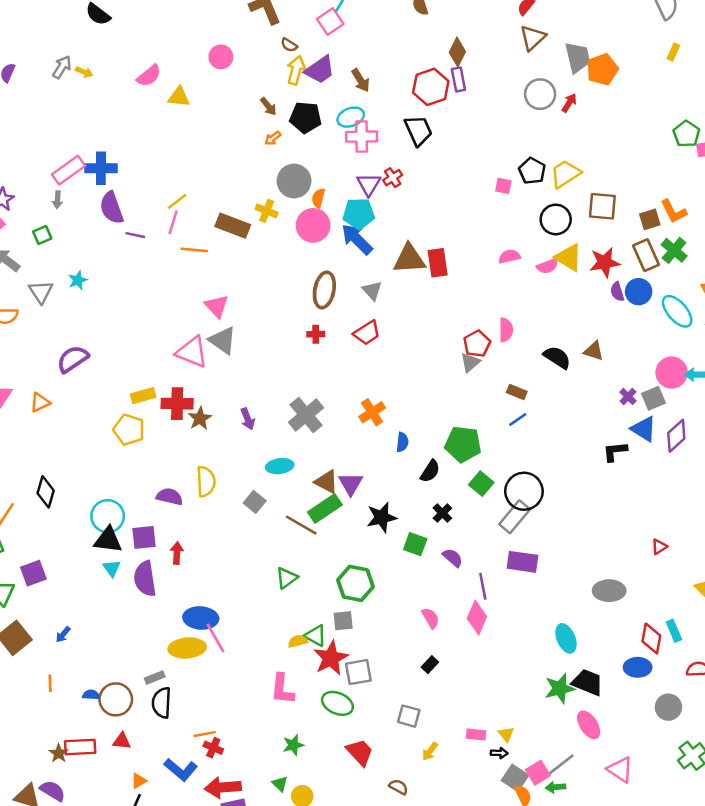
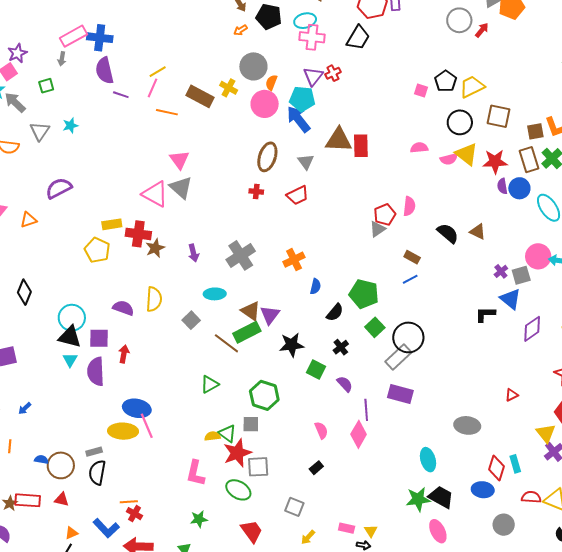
black trapezoid: (418, 130) -> (358, 38), turned 48
purple diamond: (676, 436) -> (532, 329), moved

